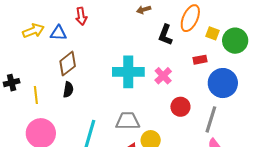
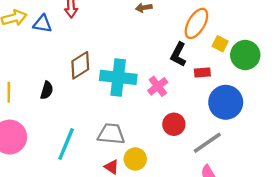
black L-shape: (165, 35) -> (178, 55), moved
brown diamond: (68, 64) -> (80, 65), moved
gray line: (211, 119) -> (207, 143), turned 32

